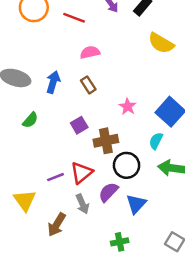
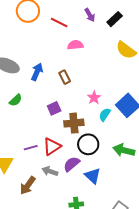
pink semicircle: (90, 52) -> (75, 45), moved
cyan semicircle: (156, 141) -> (105, 115), moved
gray arrow: (82, 204) -> (50, 171), turned 126
blue triangle: (136, 204) -> (93, 176), turned -36

